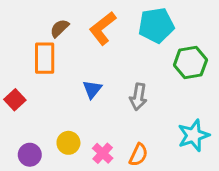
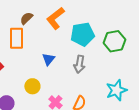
cyan pentagon: (156, 25) -> (82, 34), moved
yellow circle: (68, 143) -> (32, 86), moved

